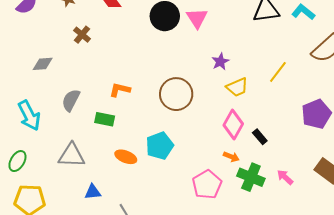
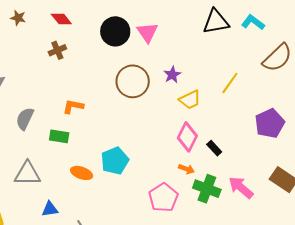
brown cross: (82, 35) -> (57, 50), moved, turned 30
brown circle: (176, 94) -> (133, 81), moved
pink arrow: (285, 177) -> (241, 187), size x1.5

